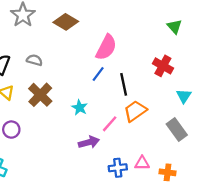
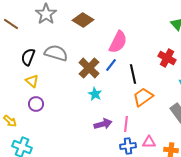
gray semicircle: (34, 60) -> (56, 53), size x1.6
brown cross: (40, 95) -> (89, 68), moved
pink line: (110, 124) -> (126, 124), moved, turned -35
purple circle: (11, 130) -> (36, 104), moved

